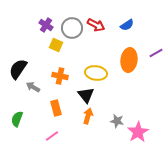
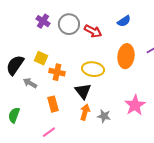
red arrow: (96, 25) -> (93, 31), moved
yellow square: (56, 45) -> (41, 58), moved
gray star: (117, 121) -> (104, 116), moved
pink star: (138, 132) -> (135, 105), moved

